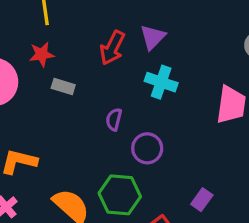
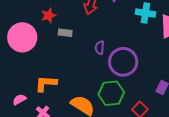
cyan cross: (161, 82) -> (145, 13), moved
purple circle: (147, 148) -> (123, 62), size x1.5

